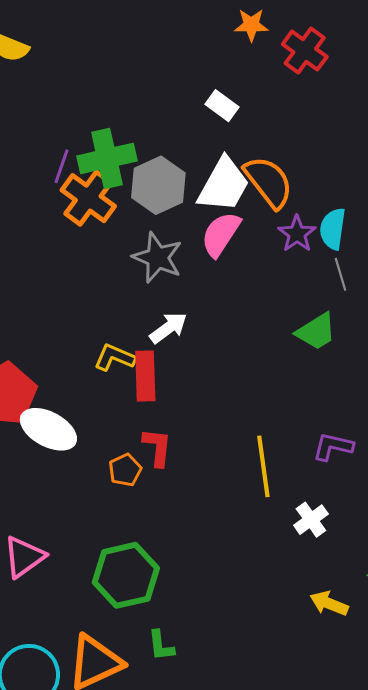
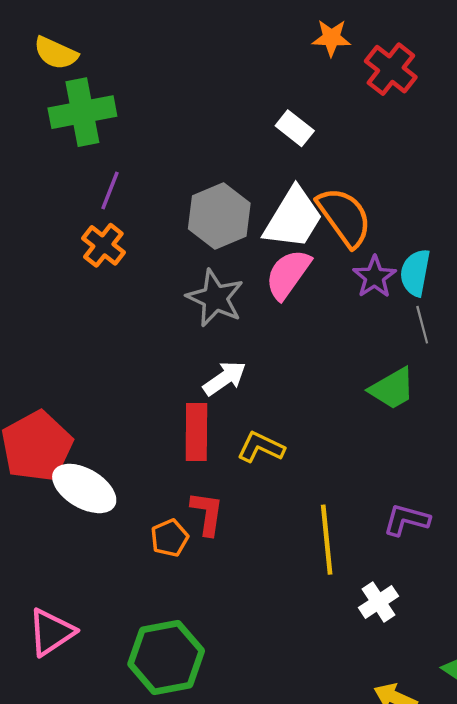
green cross: (107, 158) -> (82, 112), moved
orange cross: (88, 198) -> (103, 245), moved, size x0.7
yellow L-shape: (115, 357) -> (261, 447), moved

